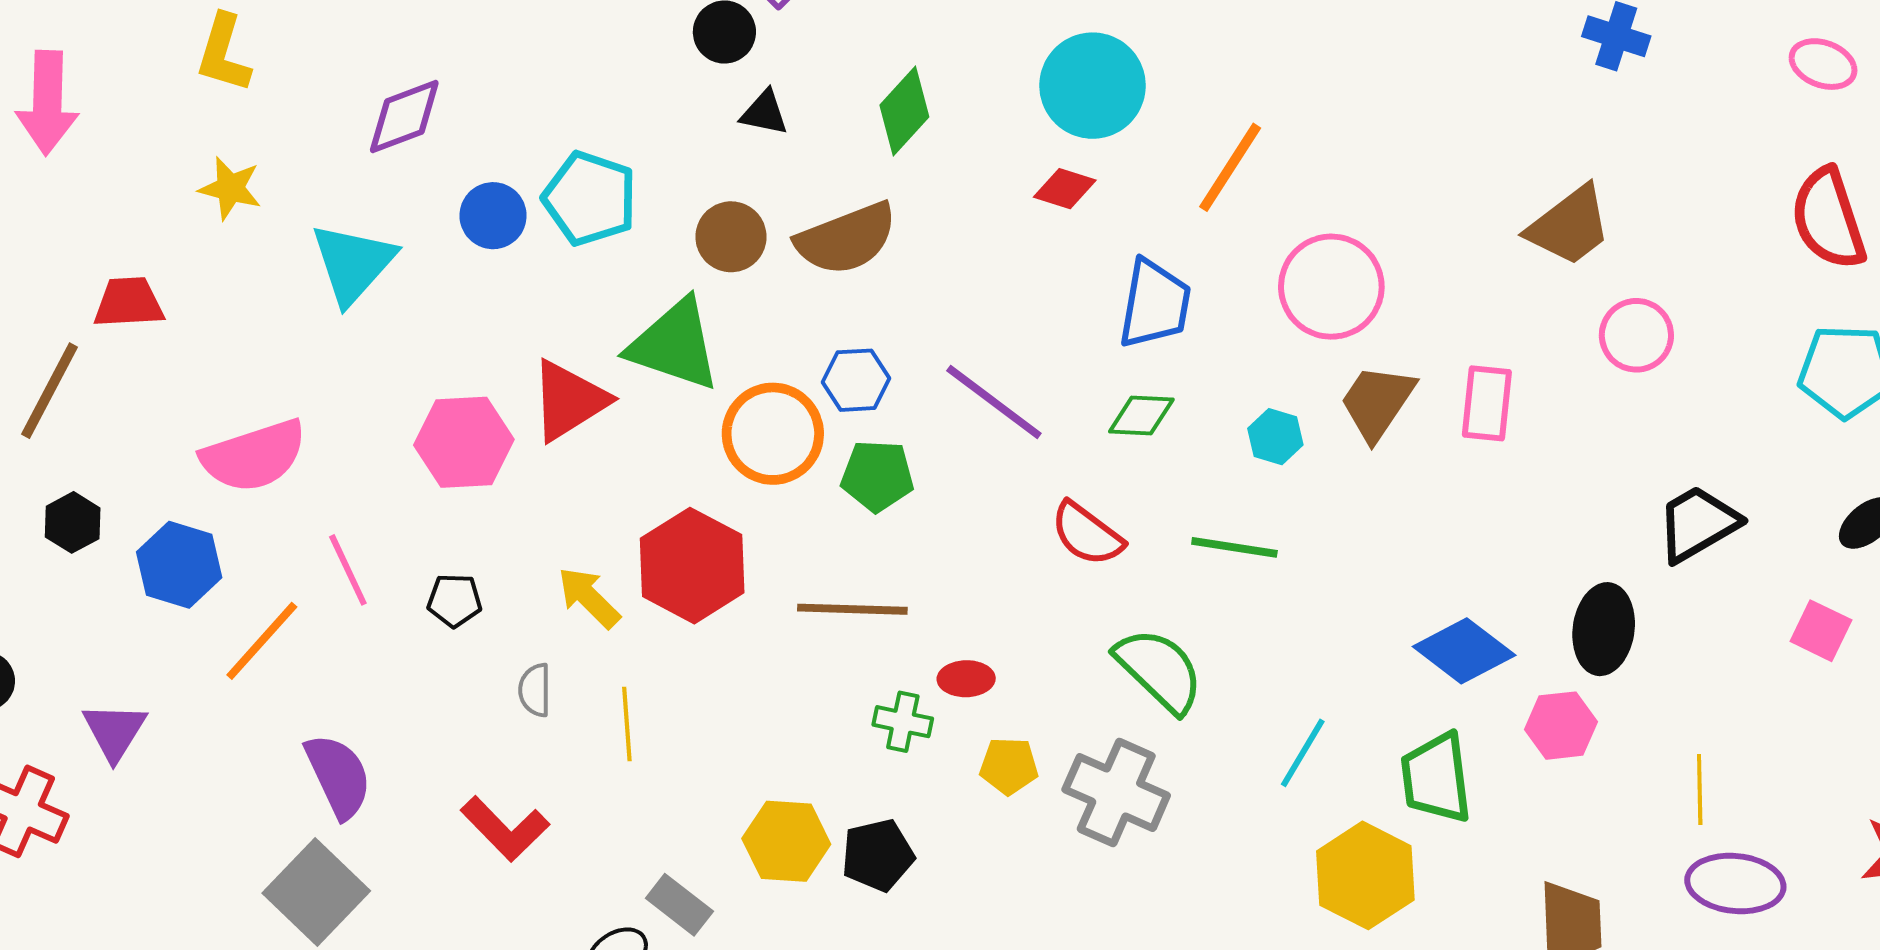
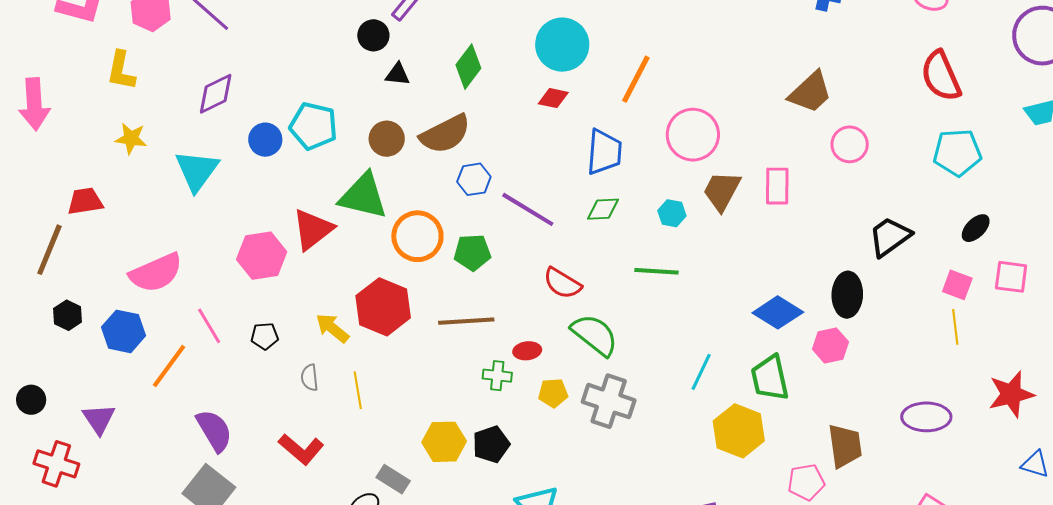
blue hexagon: (856, 380) -> (474, 179), moved
red semicircle: (1087, 534) -> (562, 283), moved
green semicircle: (1159, 670) -> (595, 335), moved
yellow line: (1700, 789) -> (955, 327), moved

